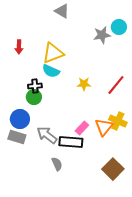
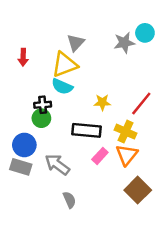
gray triangle: (62, 11) -> (76, 43), moved, turned 42
yellow cross: (118, 121) -> (125, 132), moved
black rectangle: (71, 142) -> (86, 130), moved
brown square: (113, 169) -> (138, 190), moved

